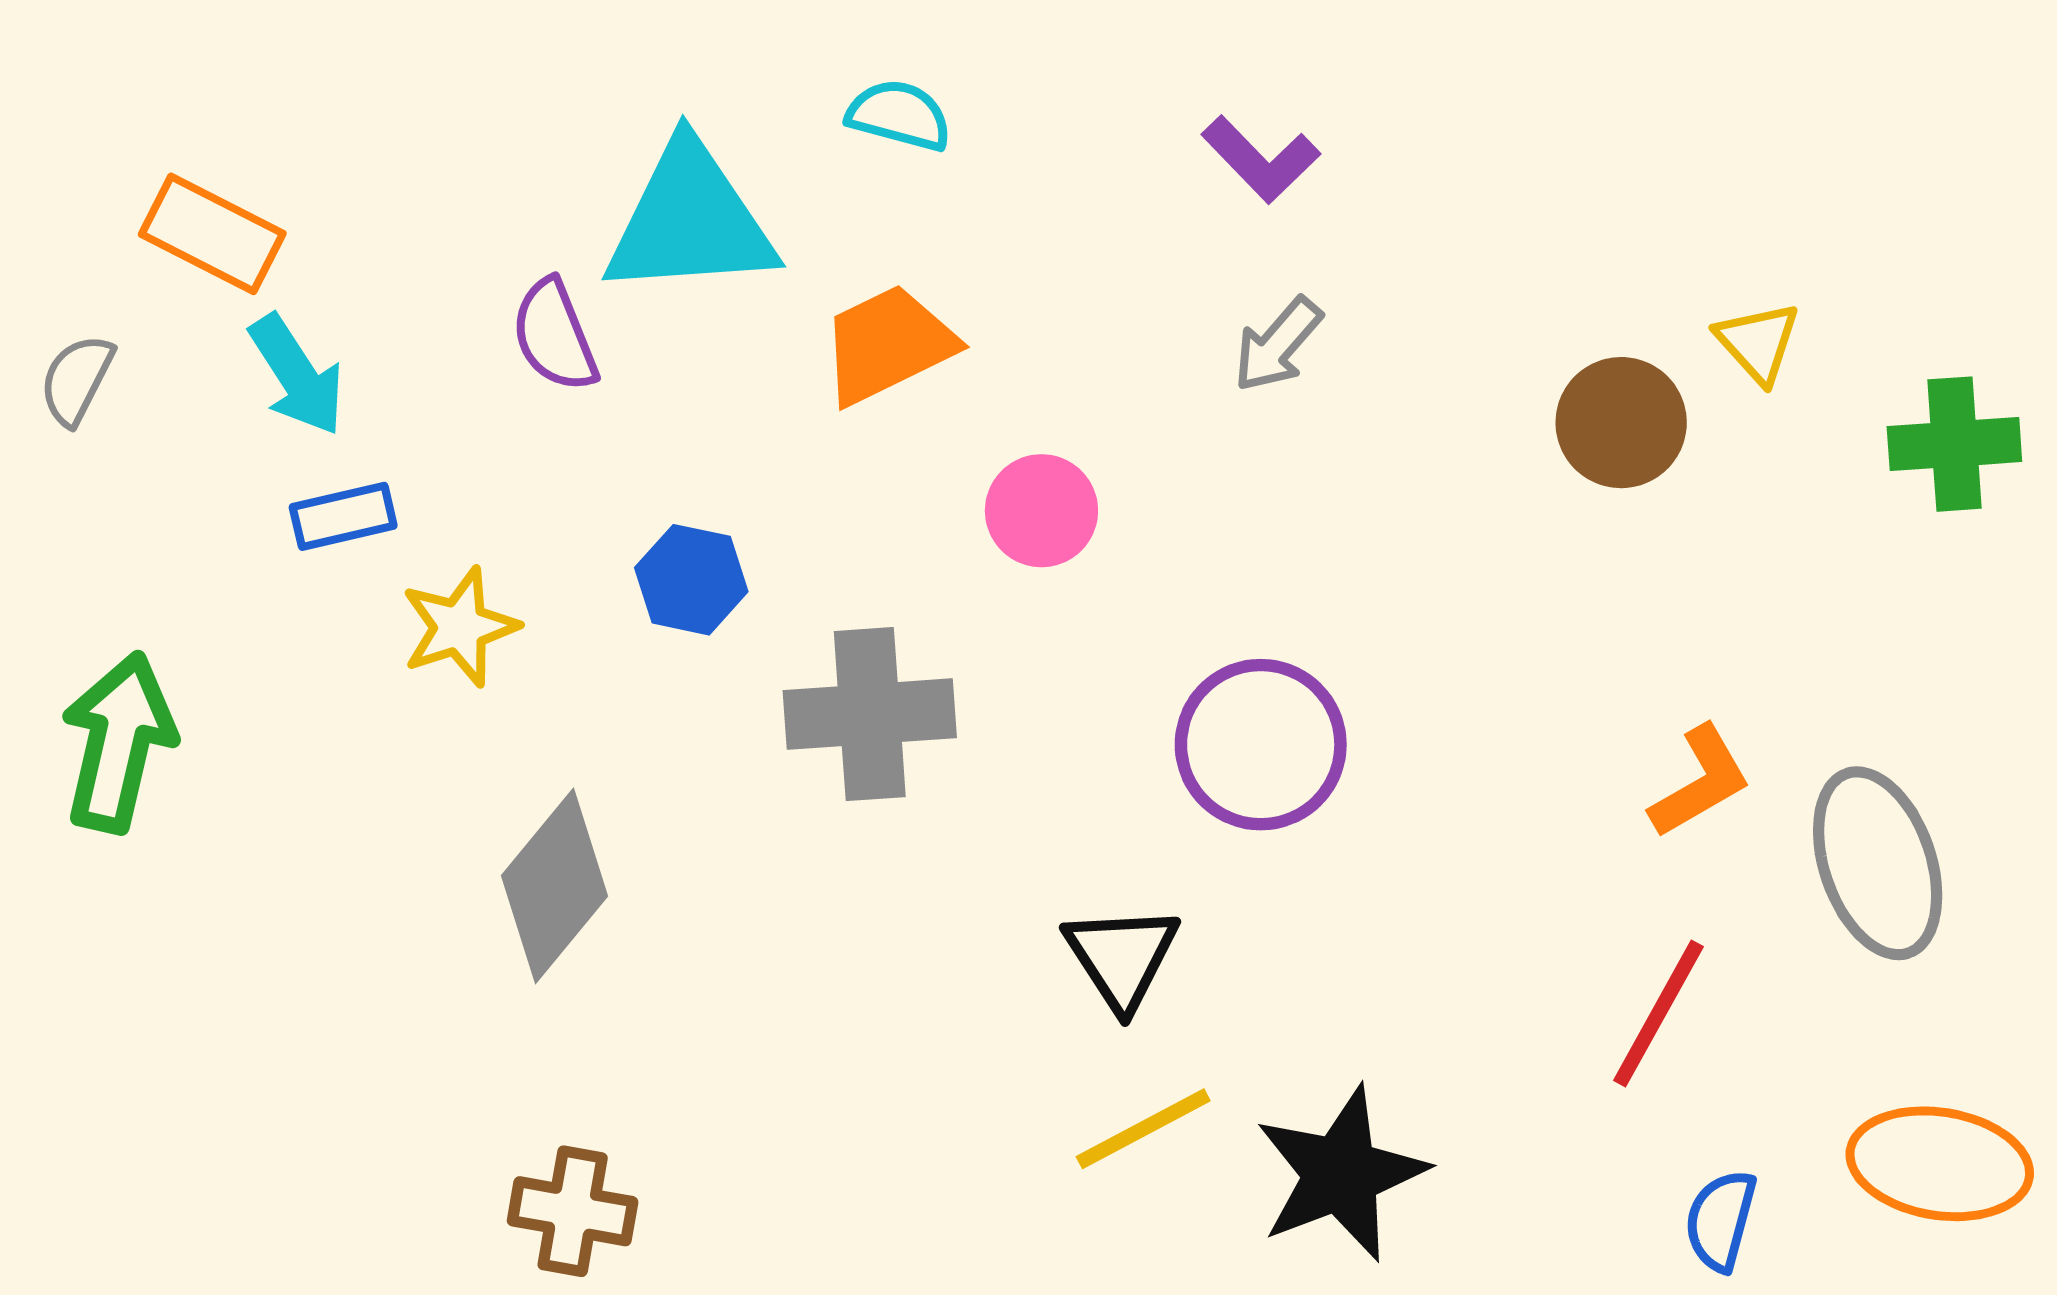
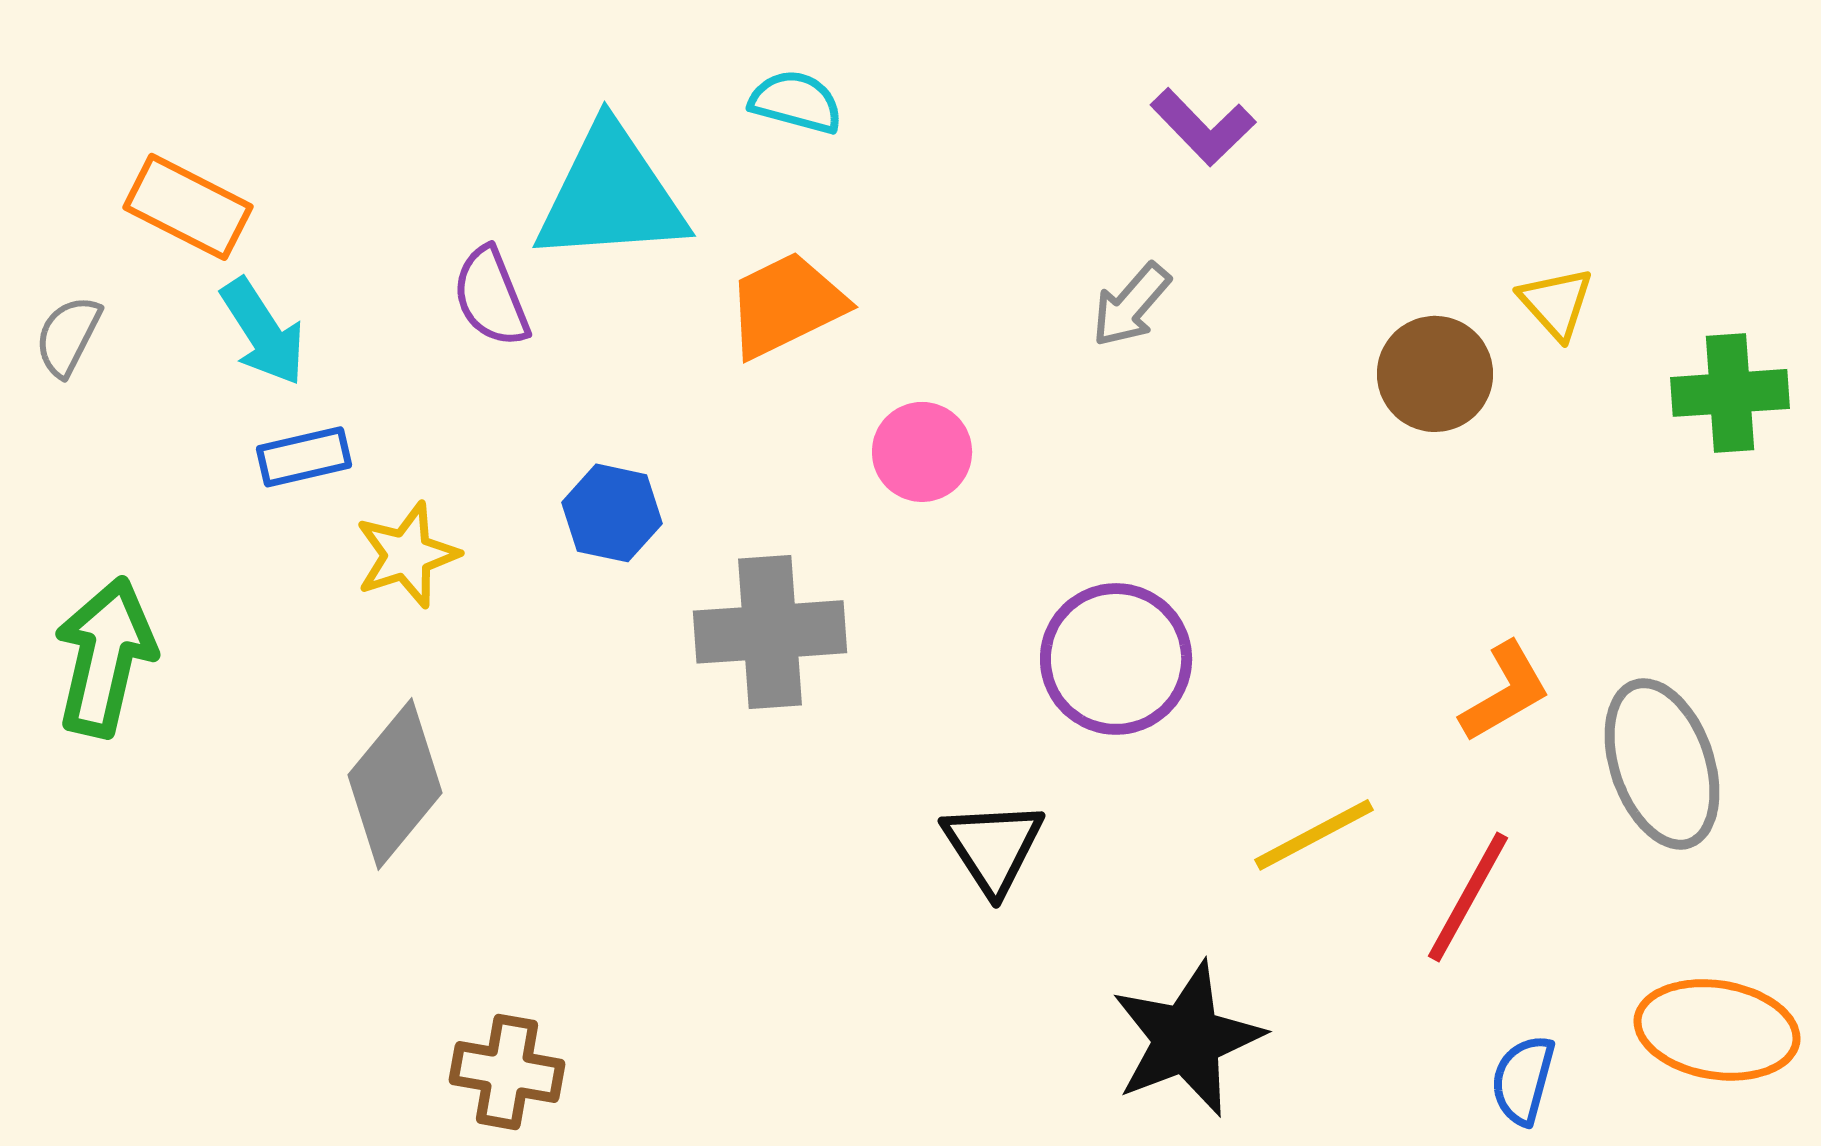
purple L-shape: (1261, 159) -> (1203, 127), moved
gray diamond: (555, 886) -> (395, 784), moved
yellow line: (1143, 1129) -> (1314, 835), moved

